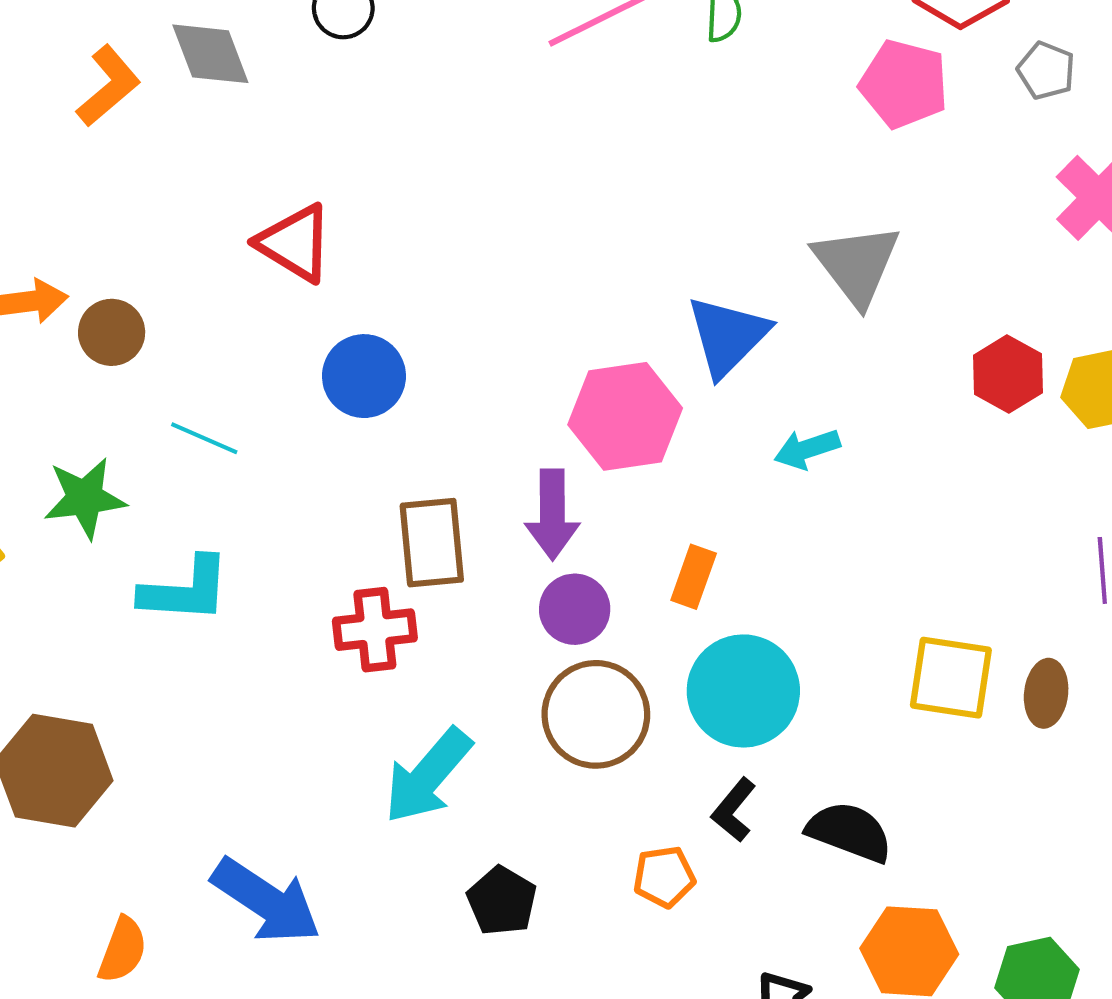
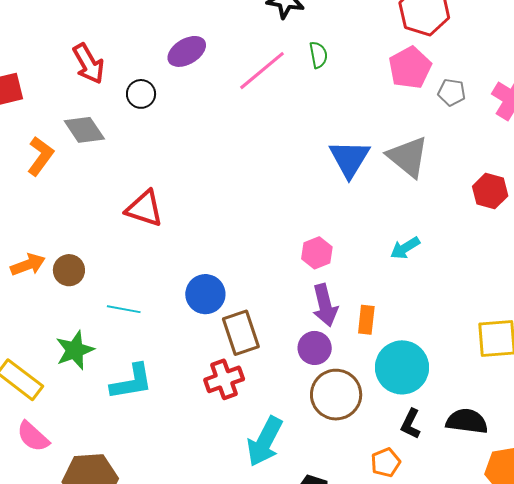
gray pentagon: (1046, 71) -> (452, 92), moved
pink pentagon: (904, 84) -> (410, 68), turned -30
blue triangle: (728, 336) -> (350, 159), moved
blue circle: (364, 376) -> (205, 294), moved
pink hexagon: (625, 416) -> (317, 253), size x0.6
purple arrow: (552, 514) -> (325, 305), moved

